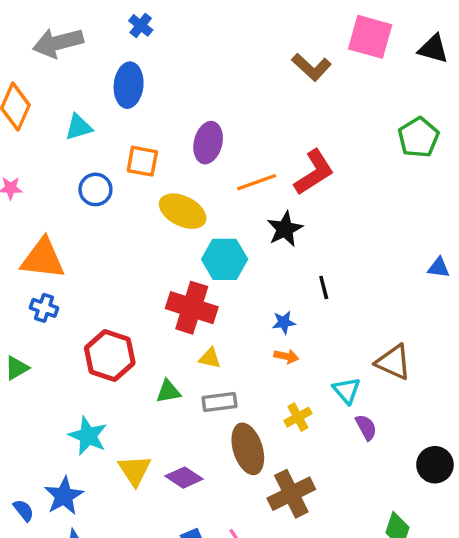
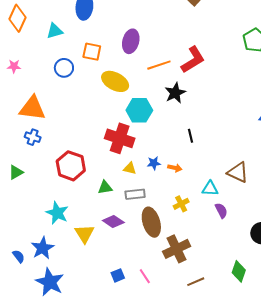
black line: (324, 287) -> (191, 136), moved
blue star: (284, 322) -> (154, 163), moved
cyan triangle: (347, 390) -> (210, 189), turned -48
purple diamond: (184, 478) -> (113, 221), moved

